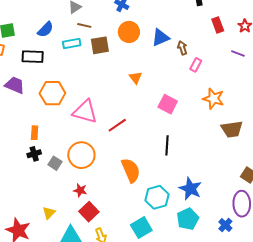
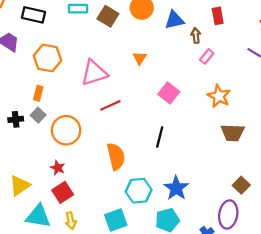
red rectangle: (218, 25) -> (218, 16), moved
brown square: (100, 45) -> (108, 16), turned 30
pink triangle: (85, 112) -> (94, 73), moved, turned -44
orange rectangle: (35, 133) -> (38, 93), moved
gray square: (55, 163) -> (38, 115), moved
yellow triangle: (49, 213) -> (20, 186), size x1.5

